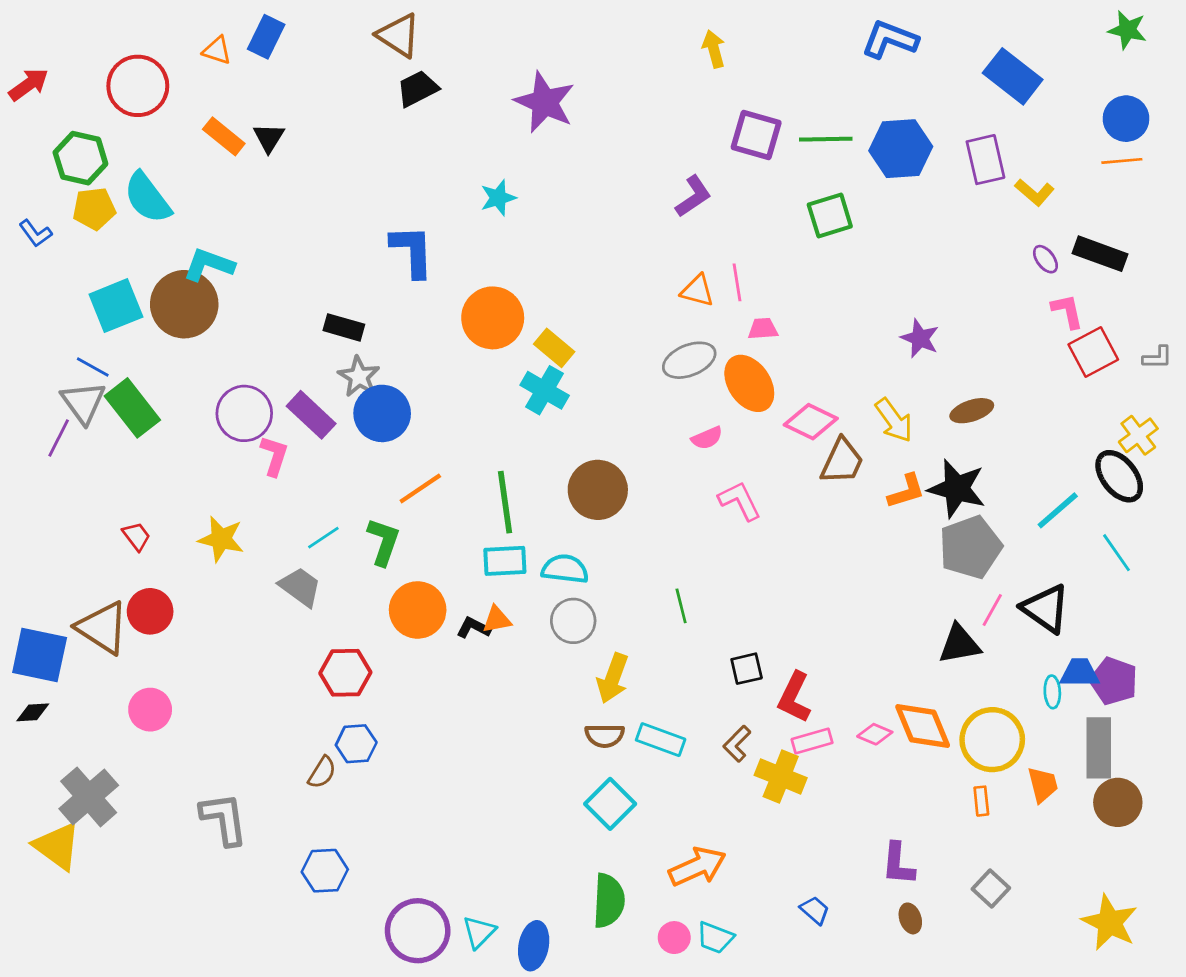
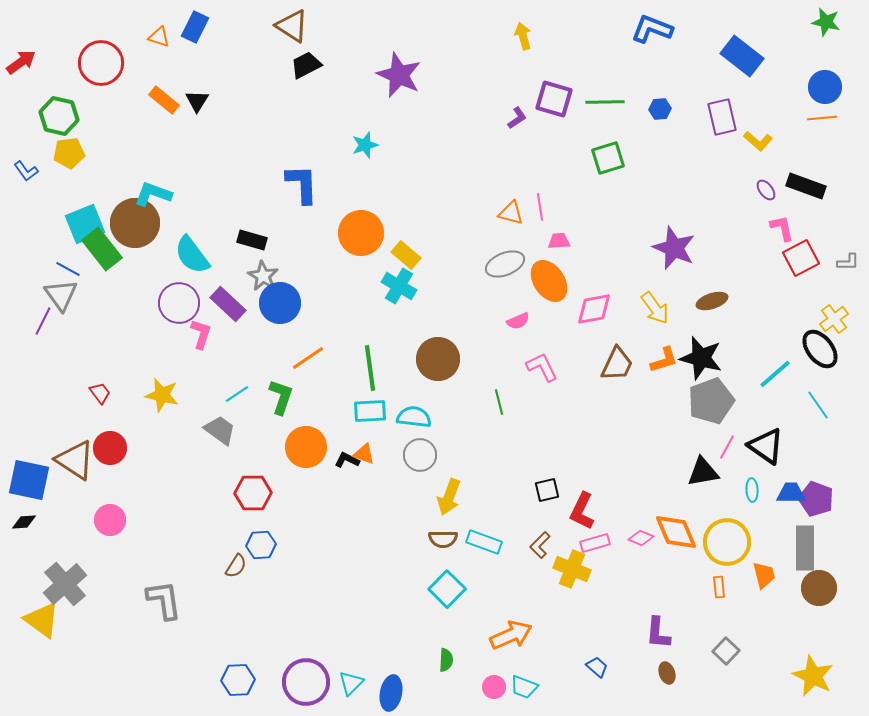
blue hexagon: (901, 149) -> (660, 109), size x0.5
purple L-shape: (693, 196) -> (517, 118), moved, size x0.7
cyan semicircle: (147, 198) -> (192, 255), moved
purple star: (920, 338) -> (674, 248), size x1.5
green rectangle: (132, 408) -> (102, 249), moved
pink diamond: (811, 422) -> (594, 309), turned -36
brown trapezoid: (842, 461) -> (617, 364), moved
green line: (681, 606) -> (499, 402), moved
orange triangle: (497, 620) -> (364, 454), turned 30
cyan ellipse: (1052, 692) -> (752, 490), moved
blue hexagon: (325, 871) -> (238, 680), moved
green semicircle: (609, 901) -> (446, 660), size x0.6

